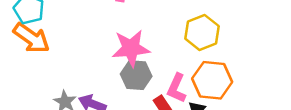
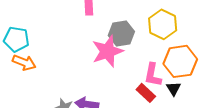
orange arrow: (32, 38) -> (24, 63), size x0.7
gray hexagon: (136, 75) -> (121, 33), moved

